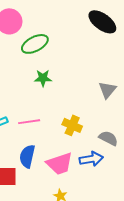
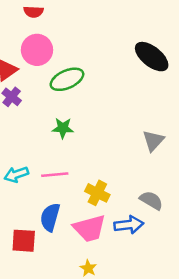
green star: (43, 78) -> (63, 128), moved
yellow cross: (72, 125) -> (97, 193), moved

